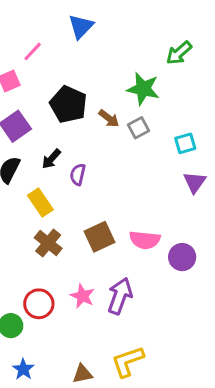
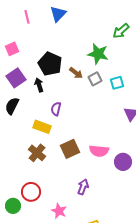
pink line: (33, 51) -> (27, 17), moved, turned -56
cyan square: (185, 143) -> (117, 83), moved
black arrow: (51, 159) -> (39, 85), moved, turned 120
yellow rectangle: (40, 203) -> (42, 127), moved, turned -36
pink star: (82, 296) -> (59, 211), moved
purple arrow: (120, 296) -> (83, 187), size x0.7

